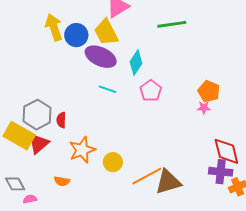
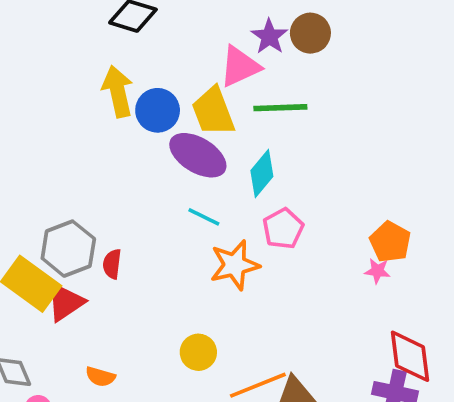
green line: (172, 24) -> (280, 108), moved
orange star: (82, 150) -> (235, 265), moved

